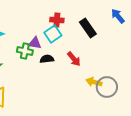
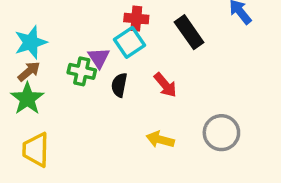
purple triangle: (35, 43) -> (99, 58), turned 48
black semicircle: (47, 59) -> (119, 85), turned -72
yellow arrow: (94, 82) -> (160, 139), moved

